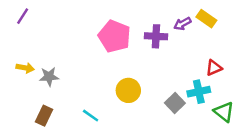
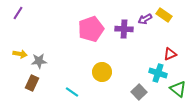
pink pentagon: (114, 36) -> (91, 29), turned 30
cyan cross: (199, 92) -> (158, 73), turned 30
gray square: (175, 103) -> (139, 92), moved
brown rectangle: (44, 116) -> (32, 83), moved

